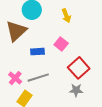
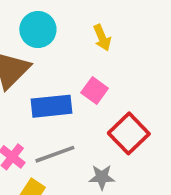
blue rectangle: (37, 52) -> (52, 106), size x1.5
gray star: (76, 90) -> (102, 177), moved

